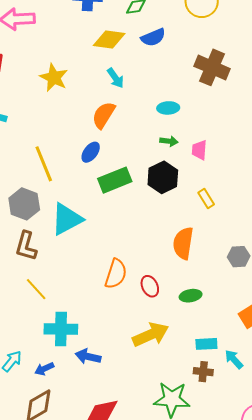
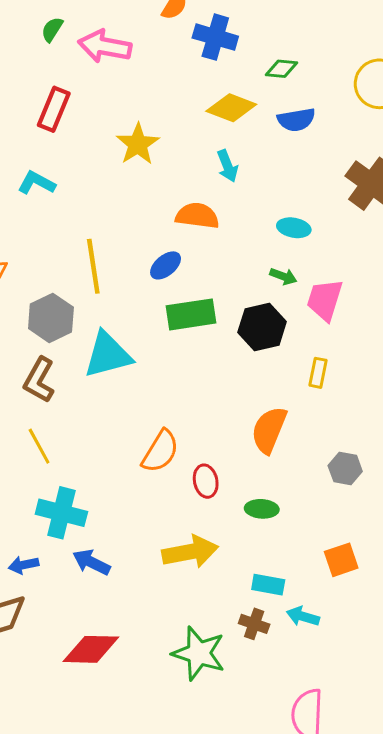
orange semicircle: (104, 115) -> (197, 216), turned 52
pink trapezoid: (199, 150) -> (325, 300), size x1.4
yellow rectangle: (206, 199) -> (318, 373), turned 30
cyan arrow: (234, 359) -> (303, 616), turned -45

